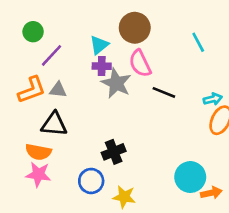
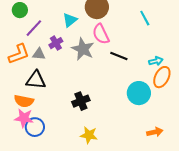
purple cross: (102, 66) -> (56, 43), moved, turned -32
cyan circle: (190, 177) -> (139, 93), moved
blue circle: (91, 181) -> (35, 127), moved

